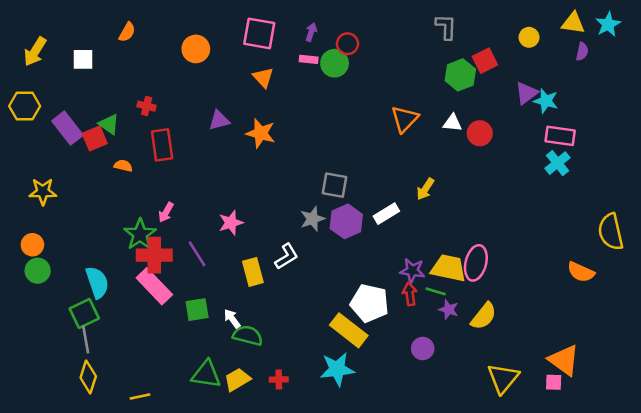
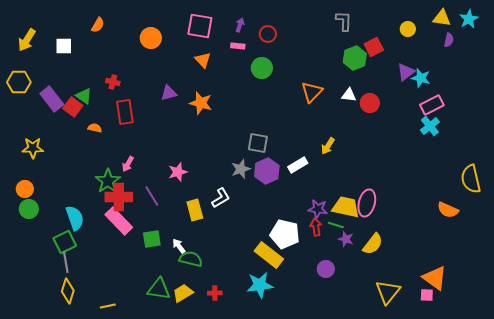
green circle: (335, 63) -> (262, 68), moved
pink rectangle: (560, 136) -> (432, 105), turned -35
red square: (95, 138) -> (73, 107), turned -30

